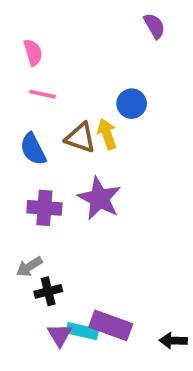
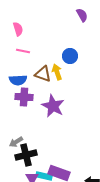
blue semicircle: (33, 149) -> (18, 80), turned -66
purple cross: (44, 208) -> (24, 97), moved
black cross: (48, 291) -> (26, 155), size x1.5

